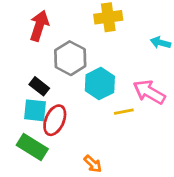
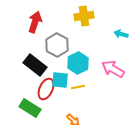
black rectangle: (39, 86) -> (35, 65), size x1.6
cyan square: (35, 110) -> (60, 80), moved
yellow line: (124, 112) -> (78, 87), moved

